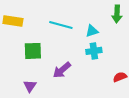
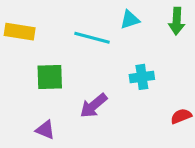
cyan triangle: (92, 31) -> (130, 20), moved
purple triangle: (30, 86) -> (45, 130), turned -40

